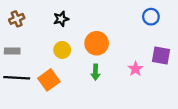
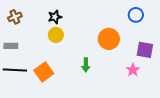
orange circle: (97, 43) -> (109, 39), moved
yellow circle: (62, 50) -> (56, 35), moved
pink star: (135, 69) -> (133, 70), moved

